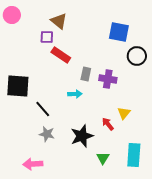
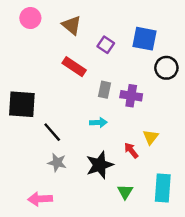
pink circle: (12, 15) -> (30, 18), moved
purple square: (47, 37) -> (106, 45), moved, turned 32
cyan arrow: (75, 94) -> (98, 122), moved

